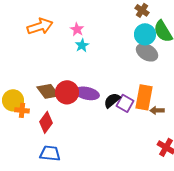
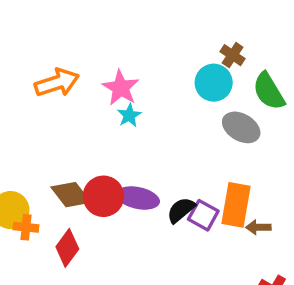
pink star: (77, 29) -> (121, 88), size x1.5
cyan circle: (145, 34) -> (214, 83), moved

